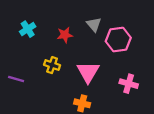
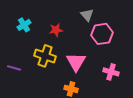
gray triangle: (94, 24) -> (87, 15), moved
yellow cross: (52, 65) -> (45, 56), size x1.5

